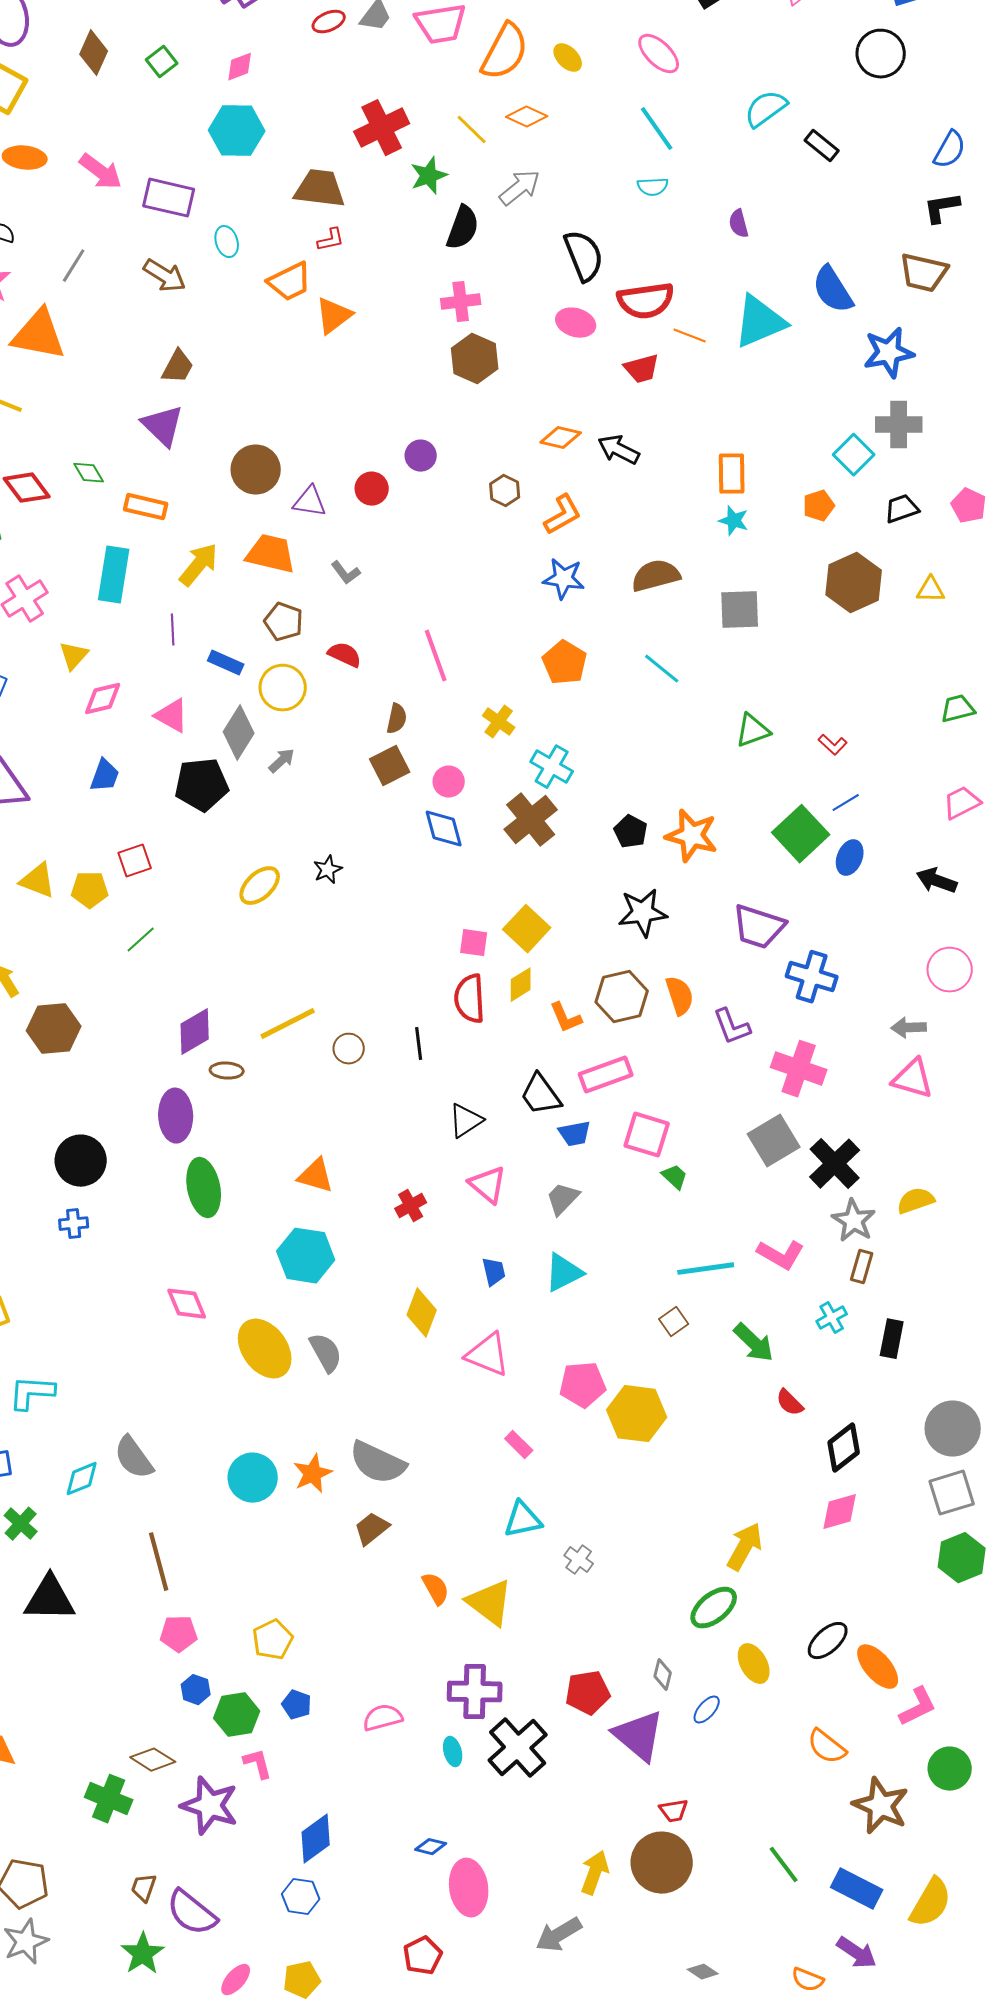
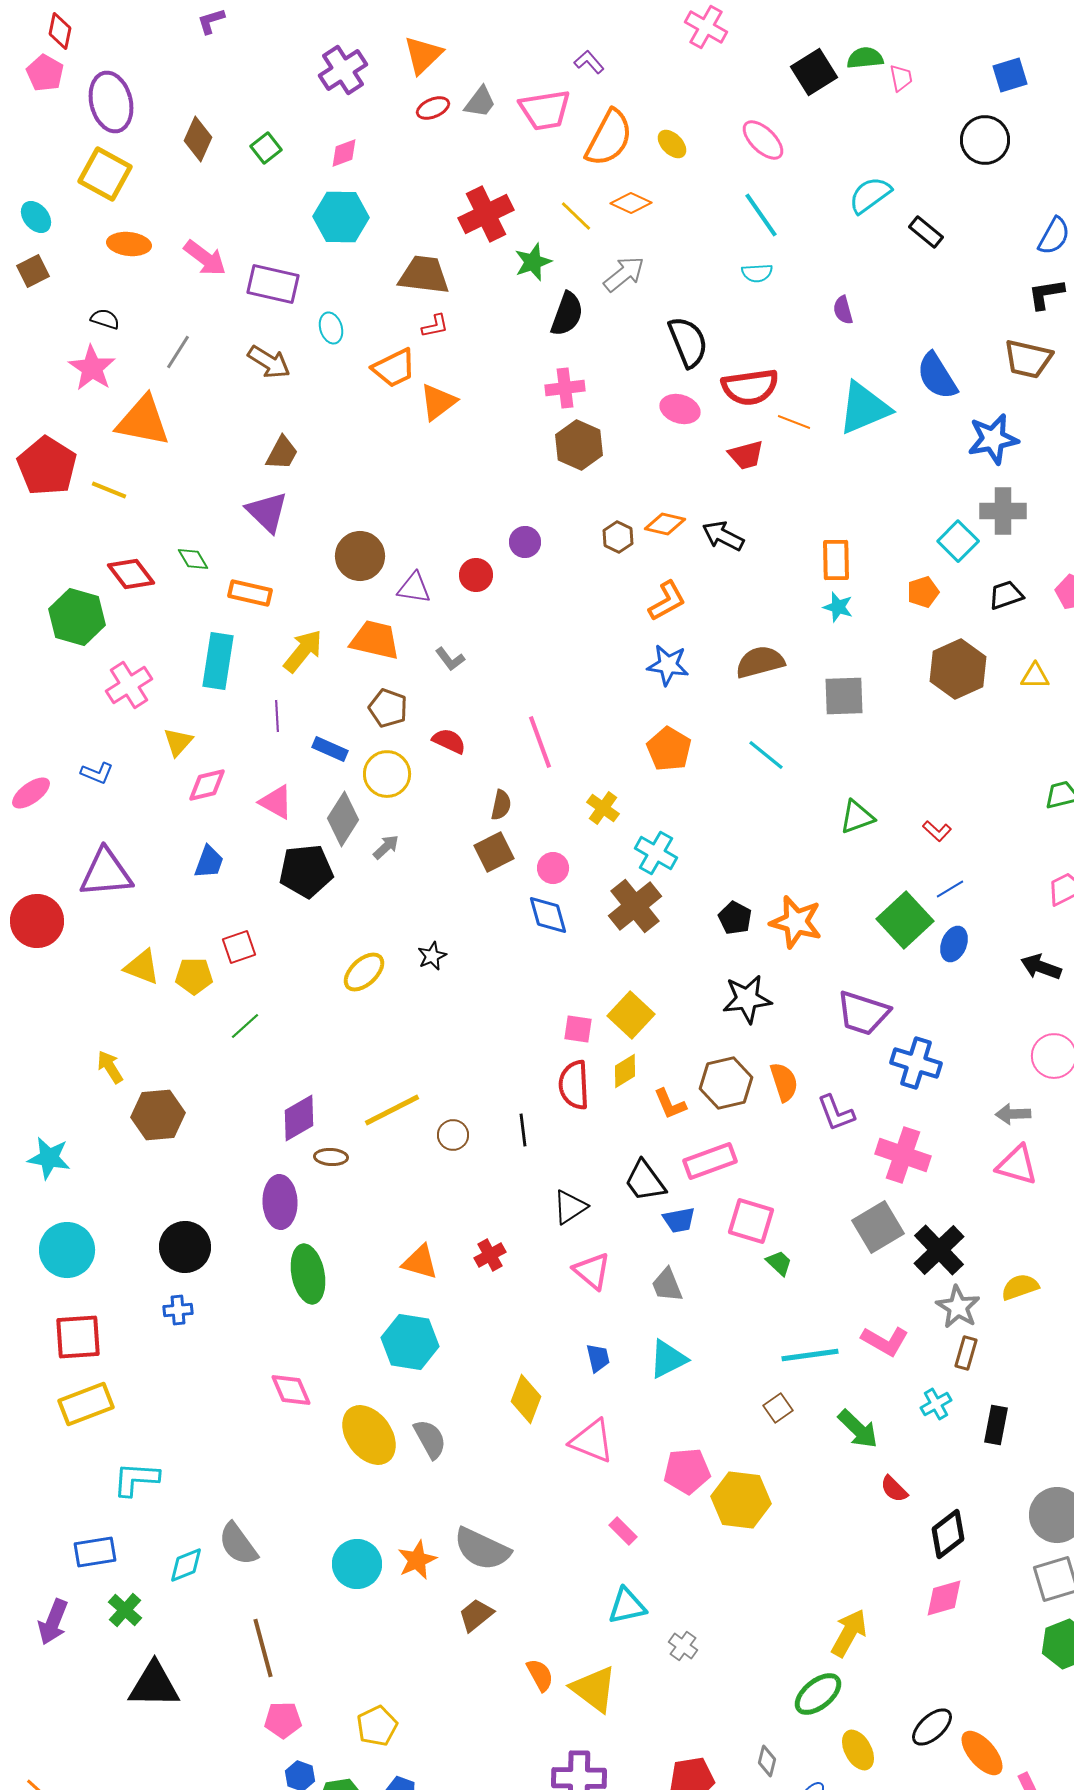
brown hexagon: (505, 491) -> (618, 537), moved
gray trapezoid: (563, 1199) -> (667, 1285), turned -66
red cross: (411, 1206) -> (490, 1255), moved

